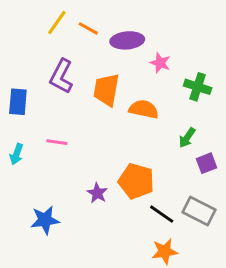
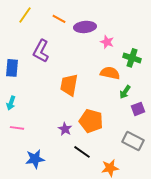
yellow line: (57, 22) -> (25, 15), moved
orange trapezoid: (106, 90) -> (69, 85), moved
orange semicircle: (144, 109) -> (110, 73), moved
pink line: (57, 142) -> (17, 128), moved
black line: (162, 214) -> (82, 152), moved
blue star: (45, 220) -> (35, 159), moved

